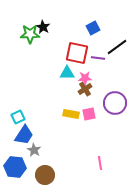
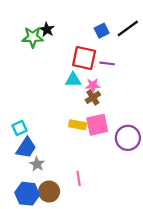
black line: (117, 47) -> (128, 28), moved
purple circle: (115, 103) -> (128, 138), moved
pink square: (89, 114) -> (97, 125), size x1.5
pink line: (100, 163) -> (79, 178), moved
blue hexagon: (15, 167) -> (27, 194), moved

